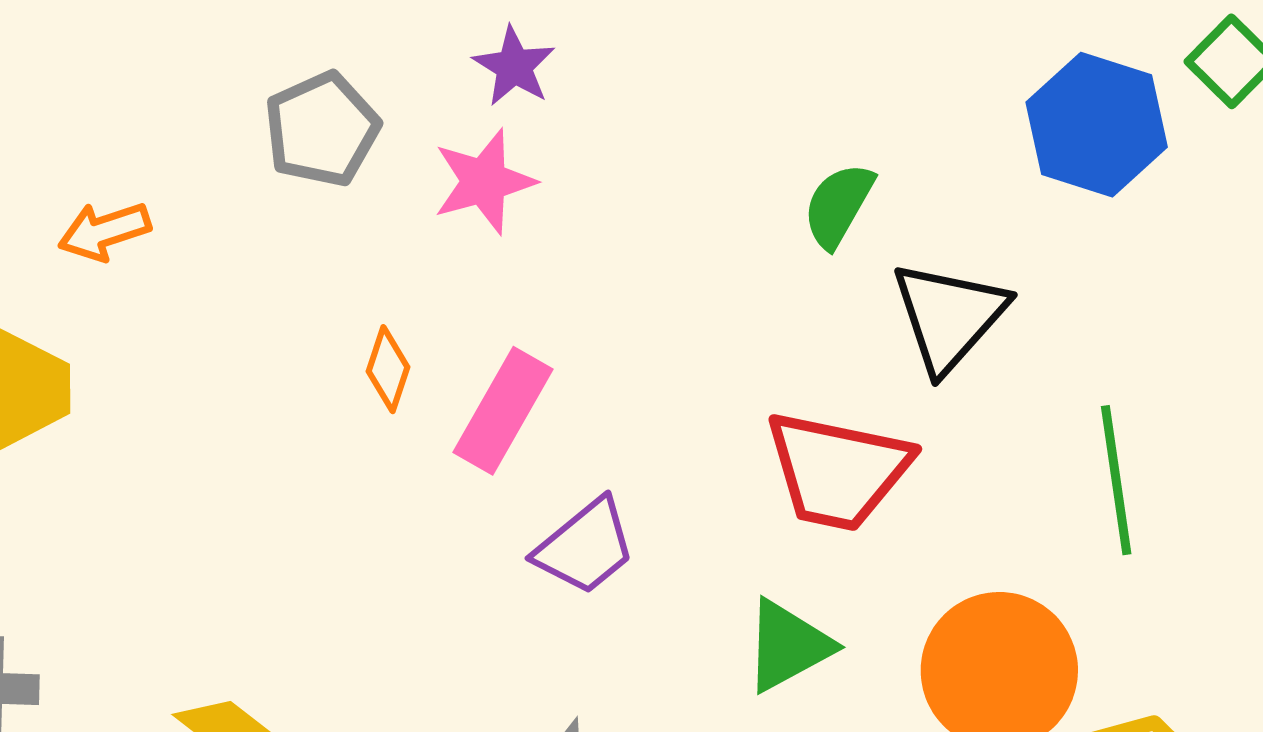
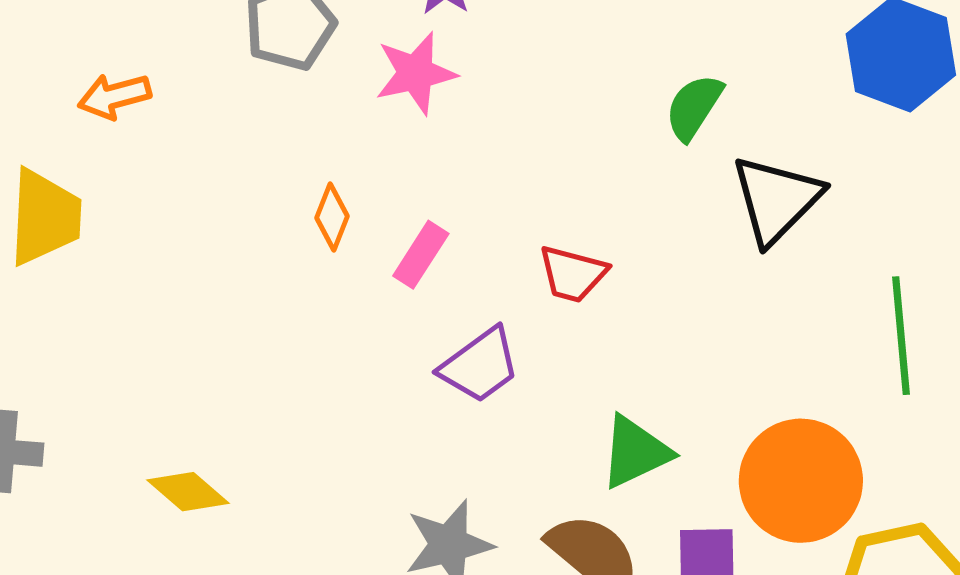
pink rectangle: (503, 411) -> (421, 255), size x0.7
red trapezoid: (838, 470) -> (573, 274), moved, size x0.6

